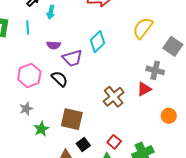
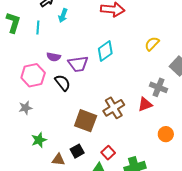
yellow semicircle: (143, 28) -> (152, 44), size x0.7
purple semicircle: (54, 45) -> (54, 57), moved
brown square: (72, 119) -> (86, 121), moved
green star: (41, 129) -> (39, 140), moved

